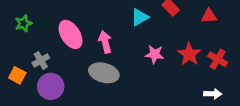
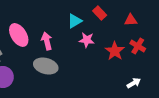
pink star: (155, 54) -> (87, 40), moved
red cross: (218, 59) -> (138, 46), moved
white arrow: (213, 94) -> (134, 83), turned -32

